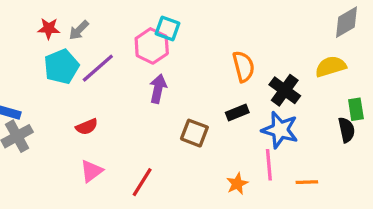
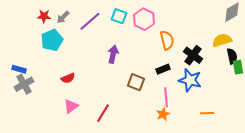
pink hexagon: (152, 46) -> (144, 19), moved
purple line: (98, 68) -> (90, 21), moved
black semicircle: (346, 130) -> (232, 56), moved
pink line: (269, 165) -> (166, 97), moved

